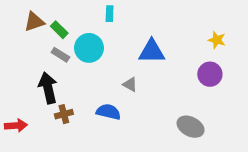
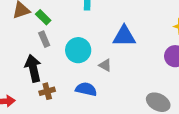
cyan circle: (89, 48) -> (78, 50), moved
gray rectangle: (60, 55) -> (44, 39), turned 35

